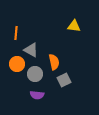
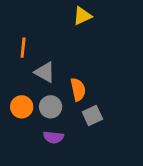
yellow triangle: (74, 26) -> (82, 16), moved, turned -32
orange circle: (17, 64) -> (22, 107), moved

